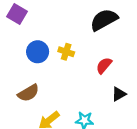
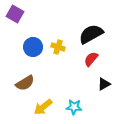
black semicircle: (104, 20) -> (91, 34), moved

